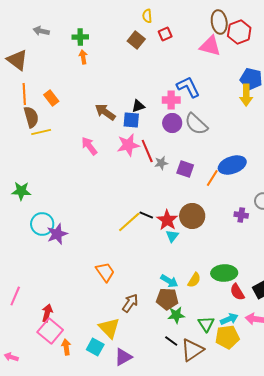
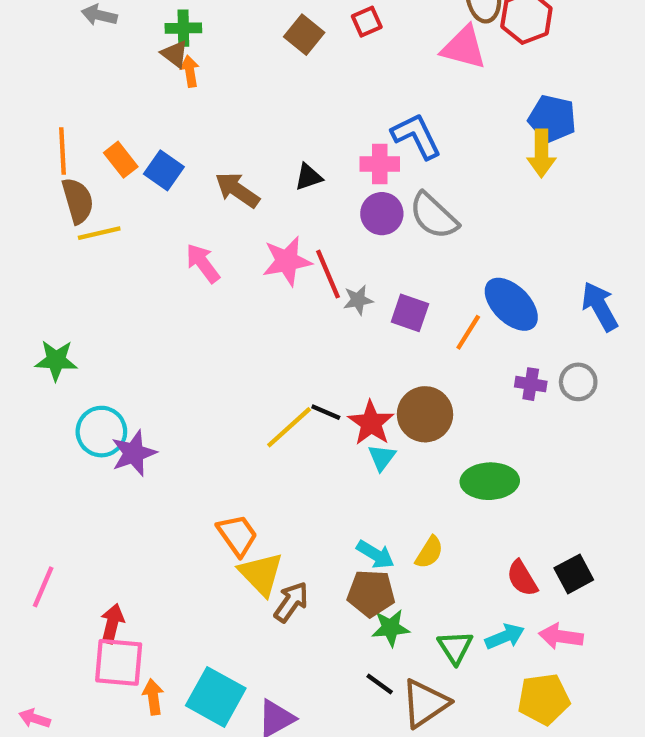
brown triangle: (17, 60) -> (175, 54), moved, size x0.6
blue square: (131, 120) -> (164, 170), moved, turned 30
blue ellipse: (232, 165) -> (511, 304), turned 64
purple cross: (241, 215) -> (531, 384), moved
green ellipse: (224, 273) -> (490, 481), moved
yellow triangle: (109, 328) -> (261, 574), moved
pink square: (50, 331) -> (119, 662), turned -35
yellow pentagon: (227, 337) -> (544, 699), moved
cyan square: (95, 347) -> (216, 697), size x1.5

